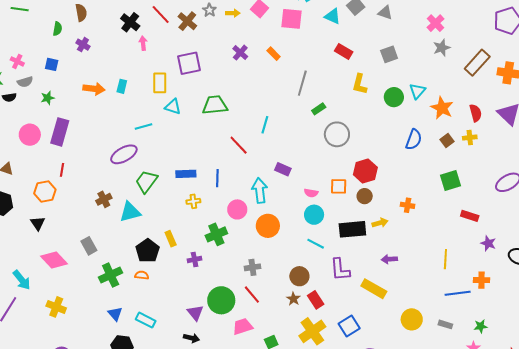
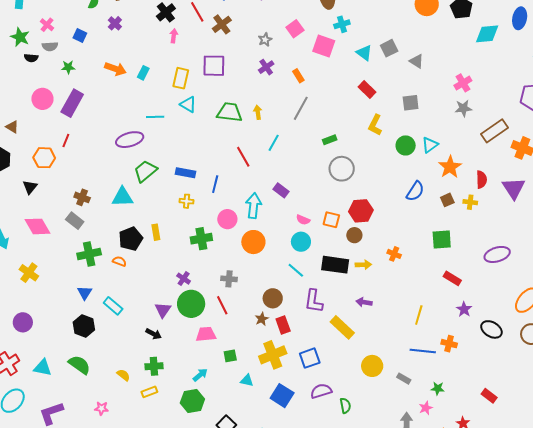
gray star: (209, 10) -> (265, 40), moved
yellow arrow: (233, 13) -> (258, 112), moved, turned -112
gray line: (302, 83) -> (301, 108), moved
brown cross: (104, 199) -> (82, 197), moved, turned 35
gray rectangle: (89, 246) -> (75, 221), turned -36
purple cross: (195, 259) -> (184, 279), moved, turned 32

